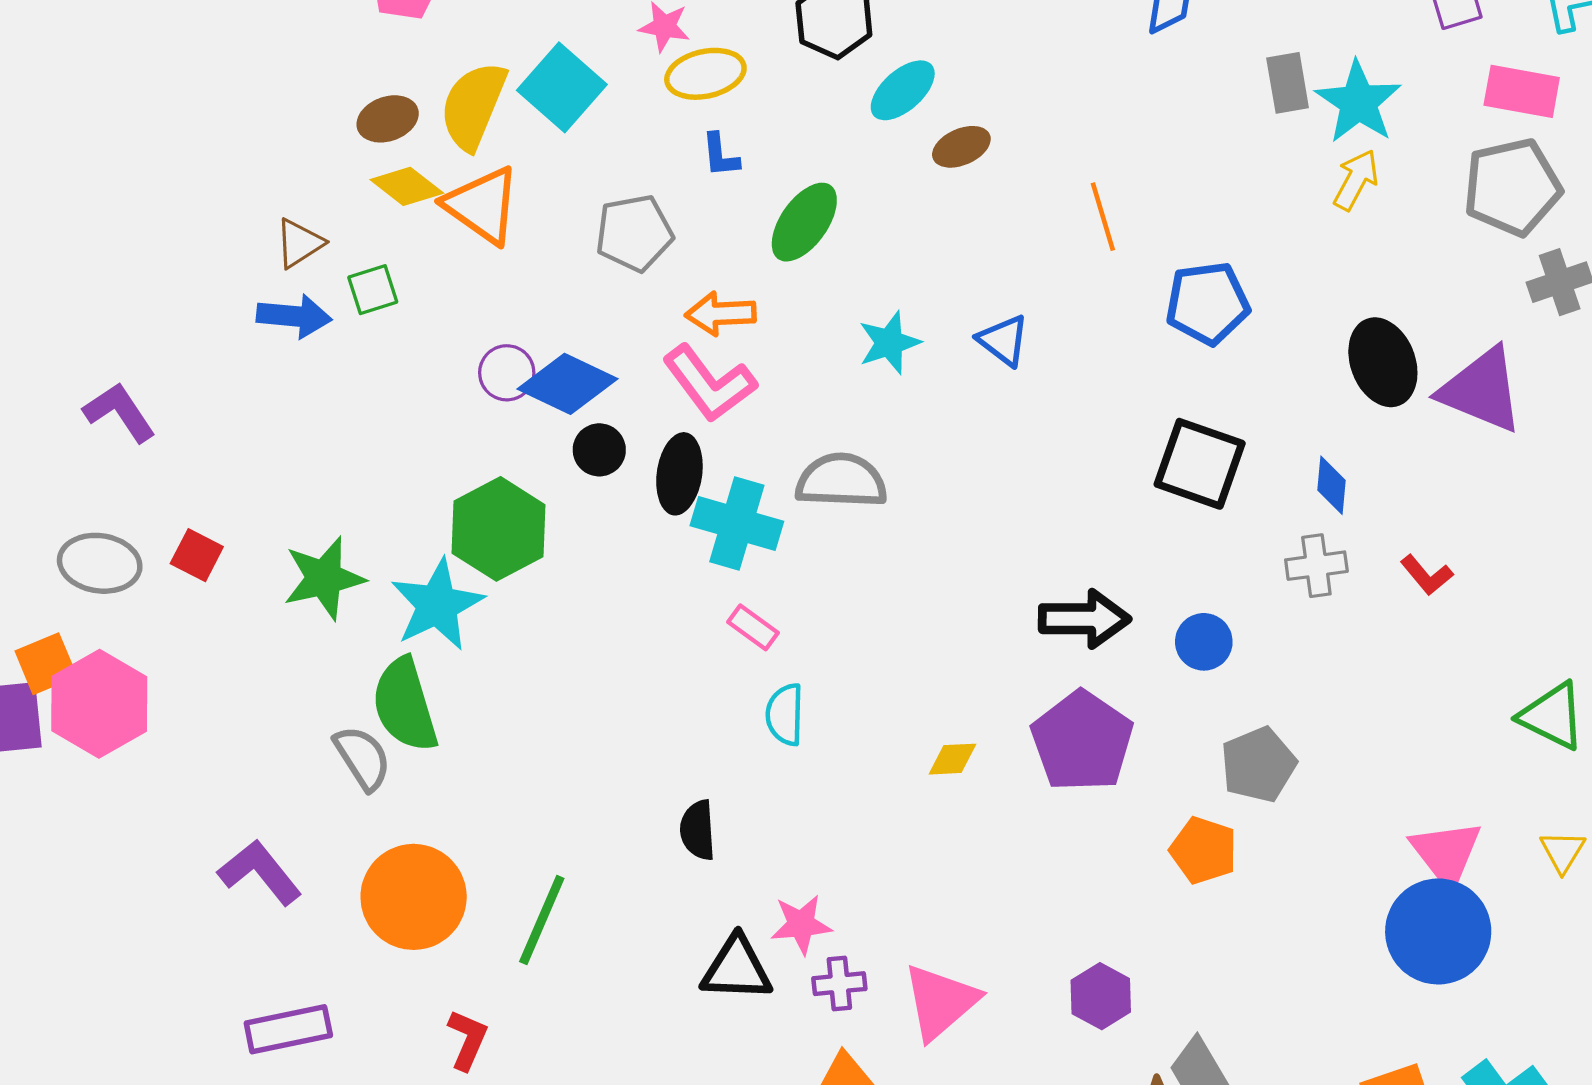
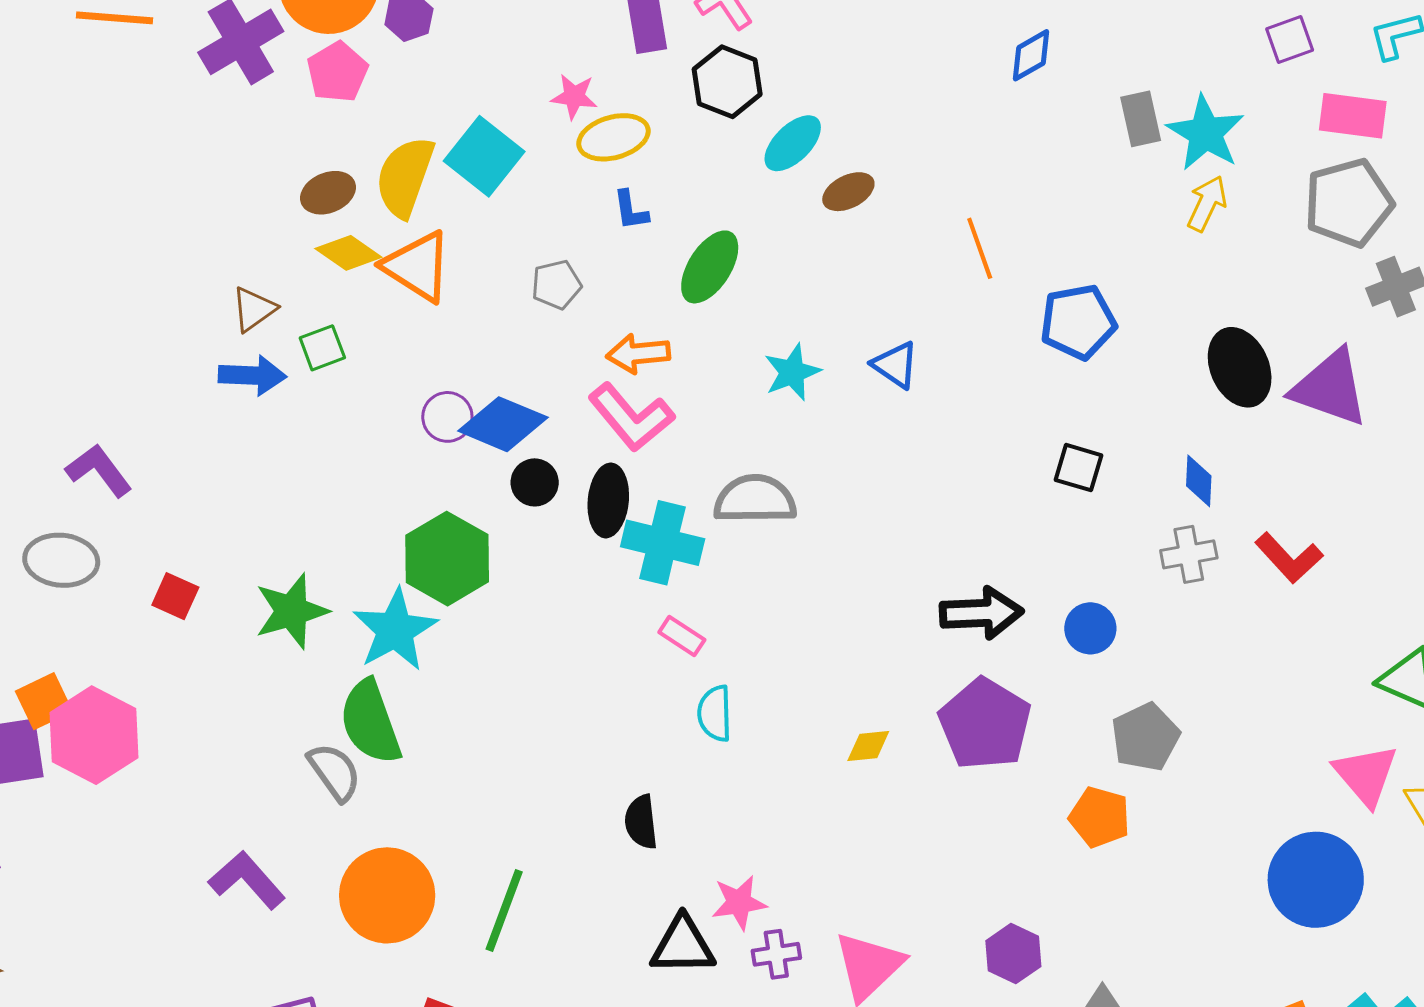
gray pentagon: (634, 233) -> (556, 285), size x0.7
black square: (1200, 464) -> (1078, 468), size x0.6
gray ellipse: (100, 563) -> (61, 560), moved
red L-shape: (1427, 575) -> (1289, 558), size x1.4
pink triangle: (1446, 853) -> (1366, 775), moved

